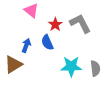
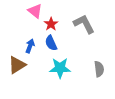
red star: (55, 24) -> (51, 24), moved
cyan star: (71, 66) -> (60, 68), moved

